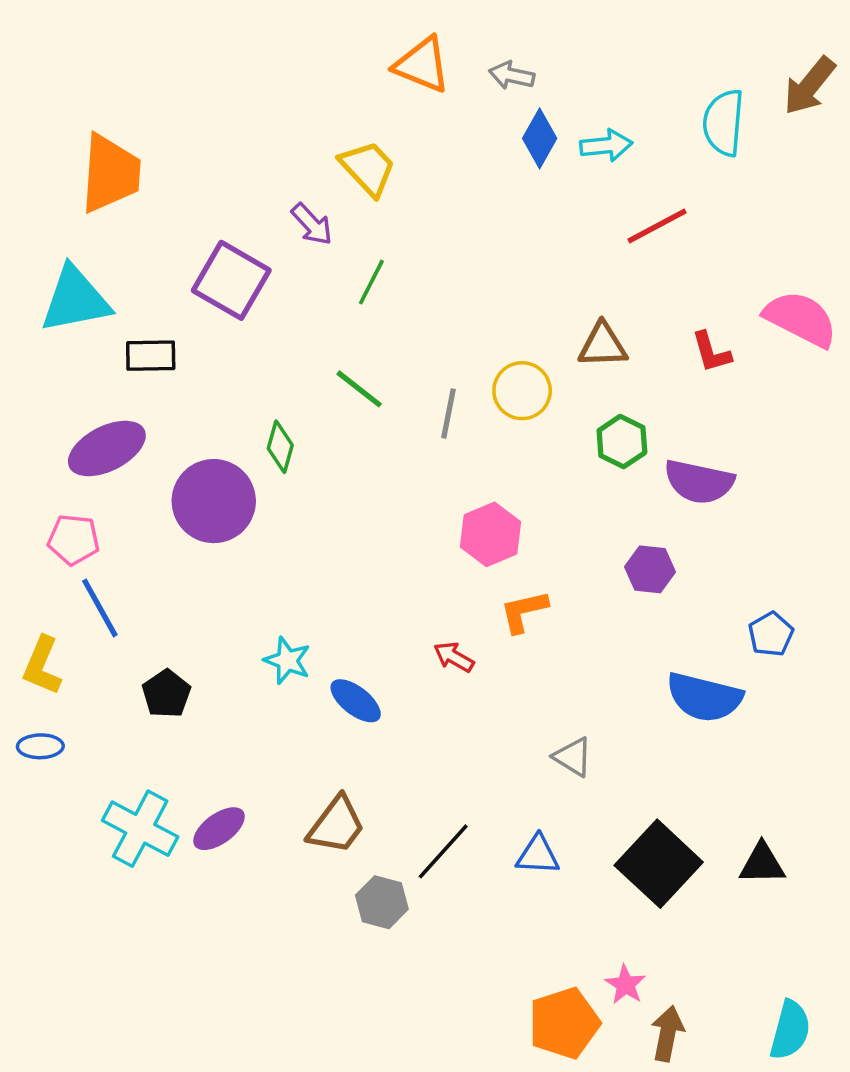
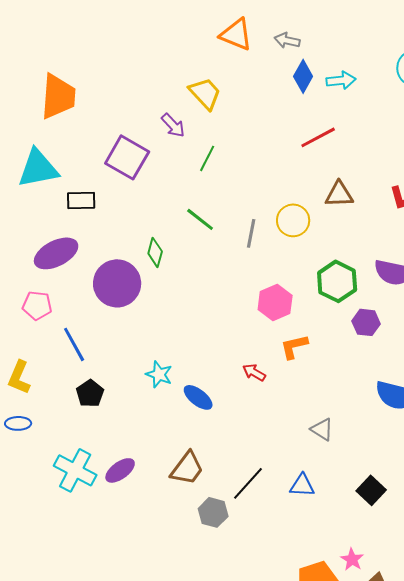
red line: (657, 226) -> (318, 137), moved
green hexagon: (622, 441) -> (337, 281), moved, size x1.4
blue line: (100, 608) -> (74, 344), moved
black square: (659, 864) -> (371, 490), size x0.6

